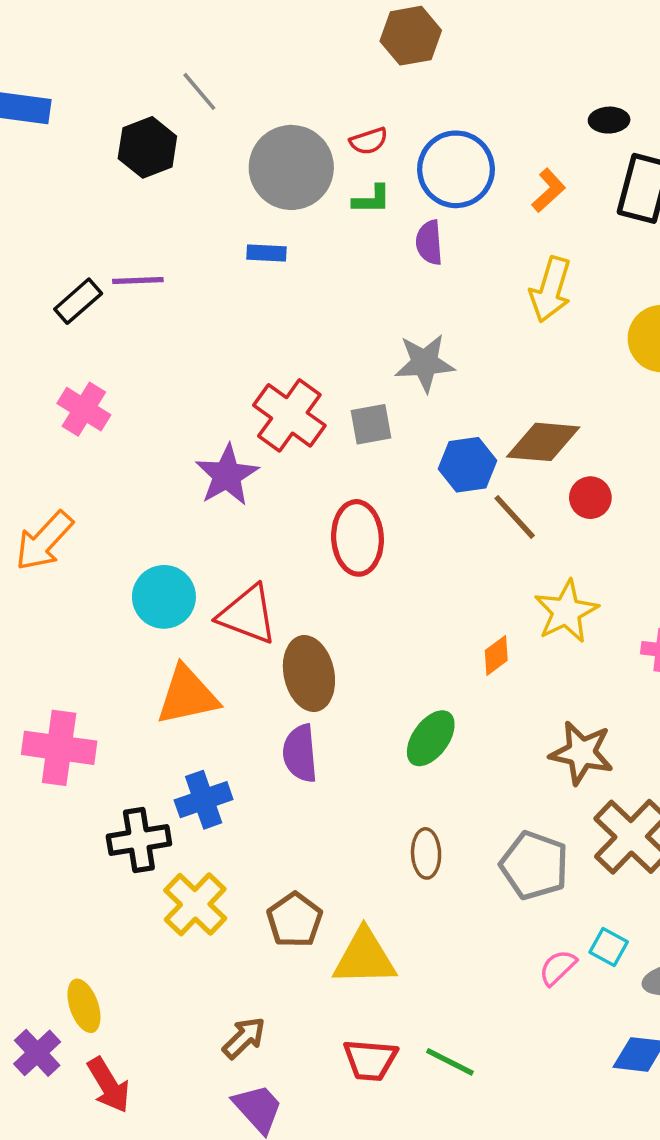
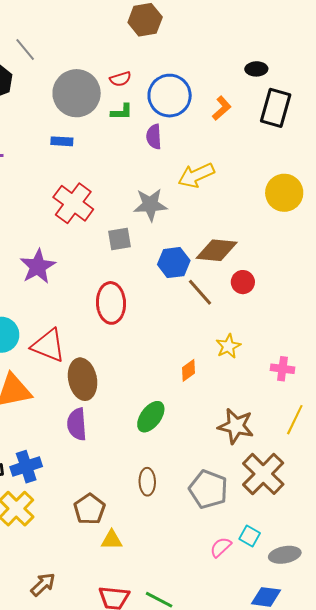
yellow arrow: (551, 290) -> (196, 175), moved, turned 48
red cross: (289, 415) -> (73, 203), moved
yellow star: (566, 611) -> (228, 346), size x0.7
blue cross: (204, 800) -> (26, 467), moved
brown pentagon: (295, 920) -> (89, 509), moved
yellow triangle: (365, 957) -> (112, 540), size x0.6

